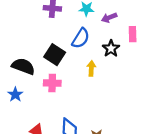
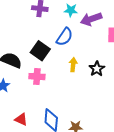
purple arrow: (109, 18) -> (91, 19), size x1.5
black star: (111, 48) -> (97, 69), moved

